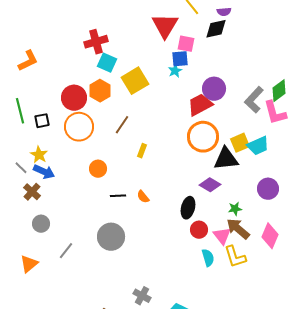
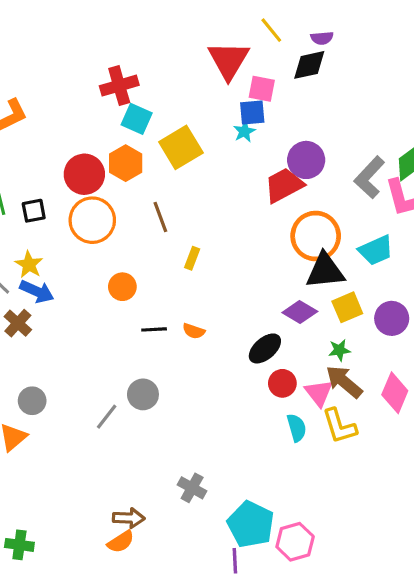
brown line: (122, 125) -> (160, 217), turned -54
orange circle: (203, 137) -> (316, 236), moved
yellow square: (240, 143) -> (347, 307), moved
orange semicircle: (143, 197) -> (194, 331), turned -32
black ellipse: (188, 208) -> (265, 348), turned 35
gray circle: (41, 224) -> (32, 401), moved
gray circle: (111, 237) -> (143, 394), size x0.7
gray line: (66, 251) -> (107, 417), moved

